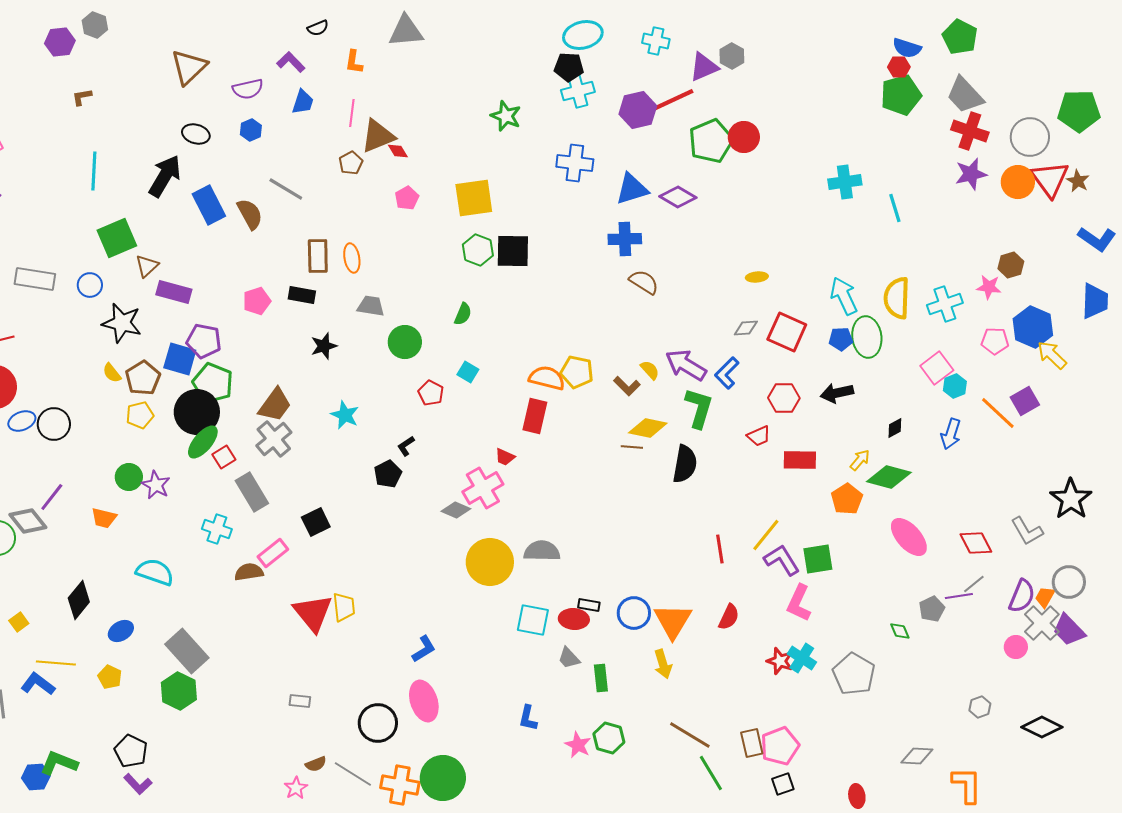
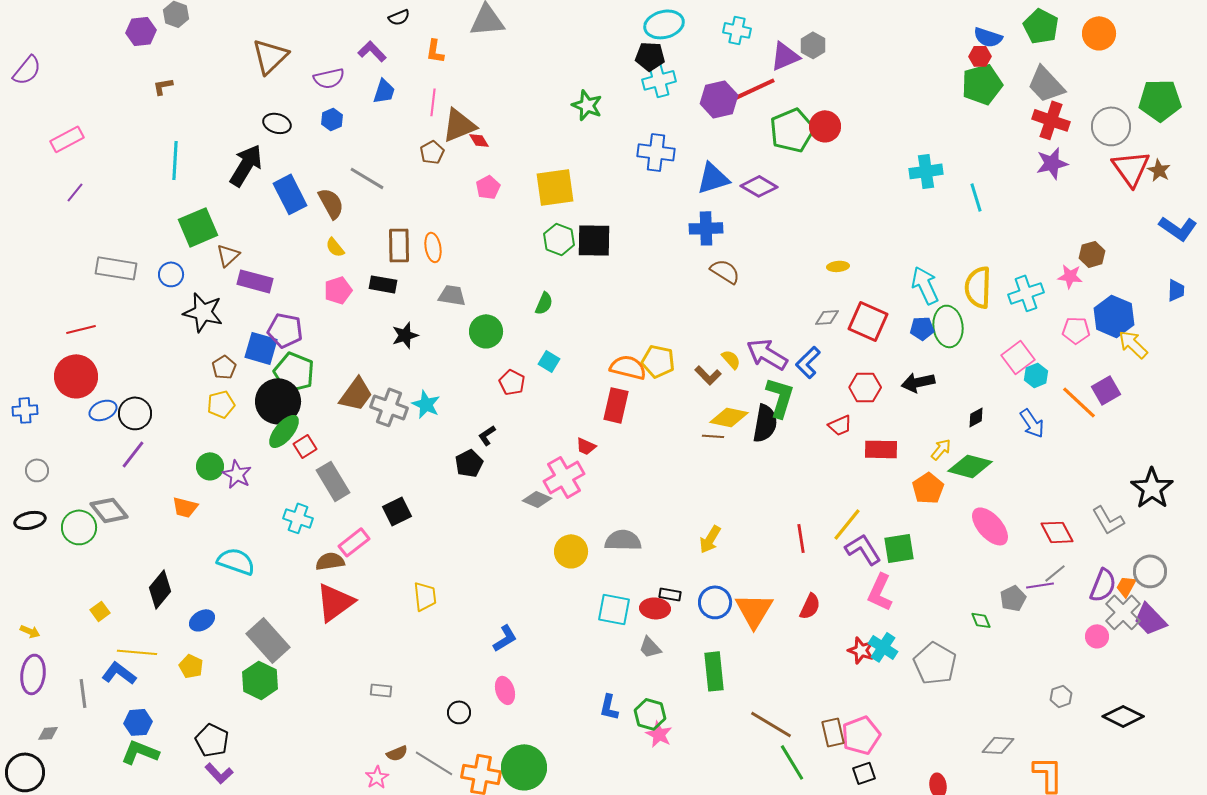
orange circle: (1018, 182) -> (1099, 33), moved
blue trapezoid: (1095, 301) -> (1176, 290), size x0.6
yellow semicircle: (112, 373) -> (335, 247), moved
brown pentagon: (143, 378) -> (224, 367), size x0.7
blue arrow: (951, 434) -> (1032, 423), turned -52
gray cross: (274, 439) -> (389, 407), moved, turned -30
black semicircle: (685, 464) -> (765, 423), moved
purple line: (52, 497) -> (133, 454), moved
yellow circle: (490, 562) -> (571, 551), size x0.7
red triangle: (313, 613) -> (335, 602), moved, turned 33
yellow arrow: (663, 664) -> (710, 539), moved, turned 48
green rectangle: (601, 678) -> (714, 671), moved, size x1.4
pink ellipse: (424, 701) -> (505, 690), size x0.7
black circle: (378, 723) -> (459, 712), size x0.6
green hexagon: (609, 738) -> (650, 714), moved
blue hexagon: (36, 777) -> (138, 722), moved

